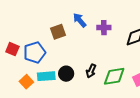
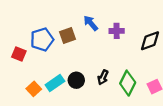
blue pentagon: (35, 52) -> (42, 39), moved
cyan rectangle: (46, 76) -> (55, 83), turned -30
green diamond: (114, 76) -> (128, 83), turned -55

